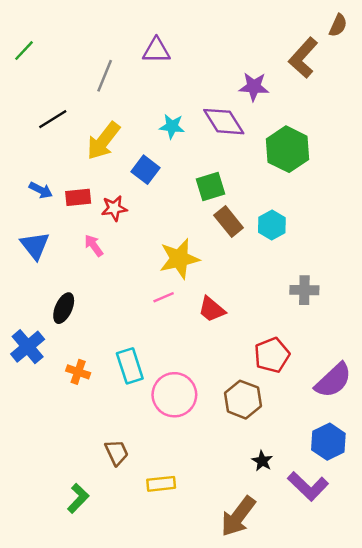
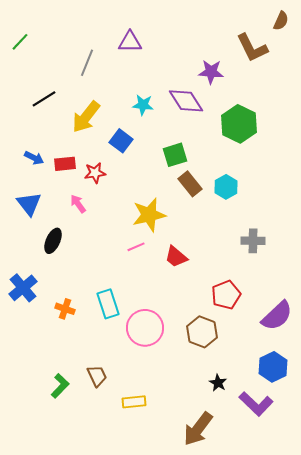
brown L-shape: (303, 58) -> (252, 48), turned -68
black ellipse: (64, 308) -> (53, 241), moved
green L-shape: (78, 498) -> (60, 386), moved

